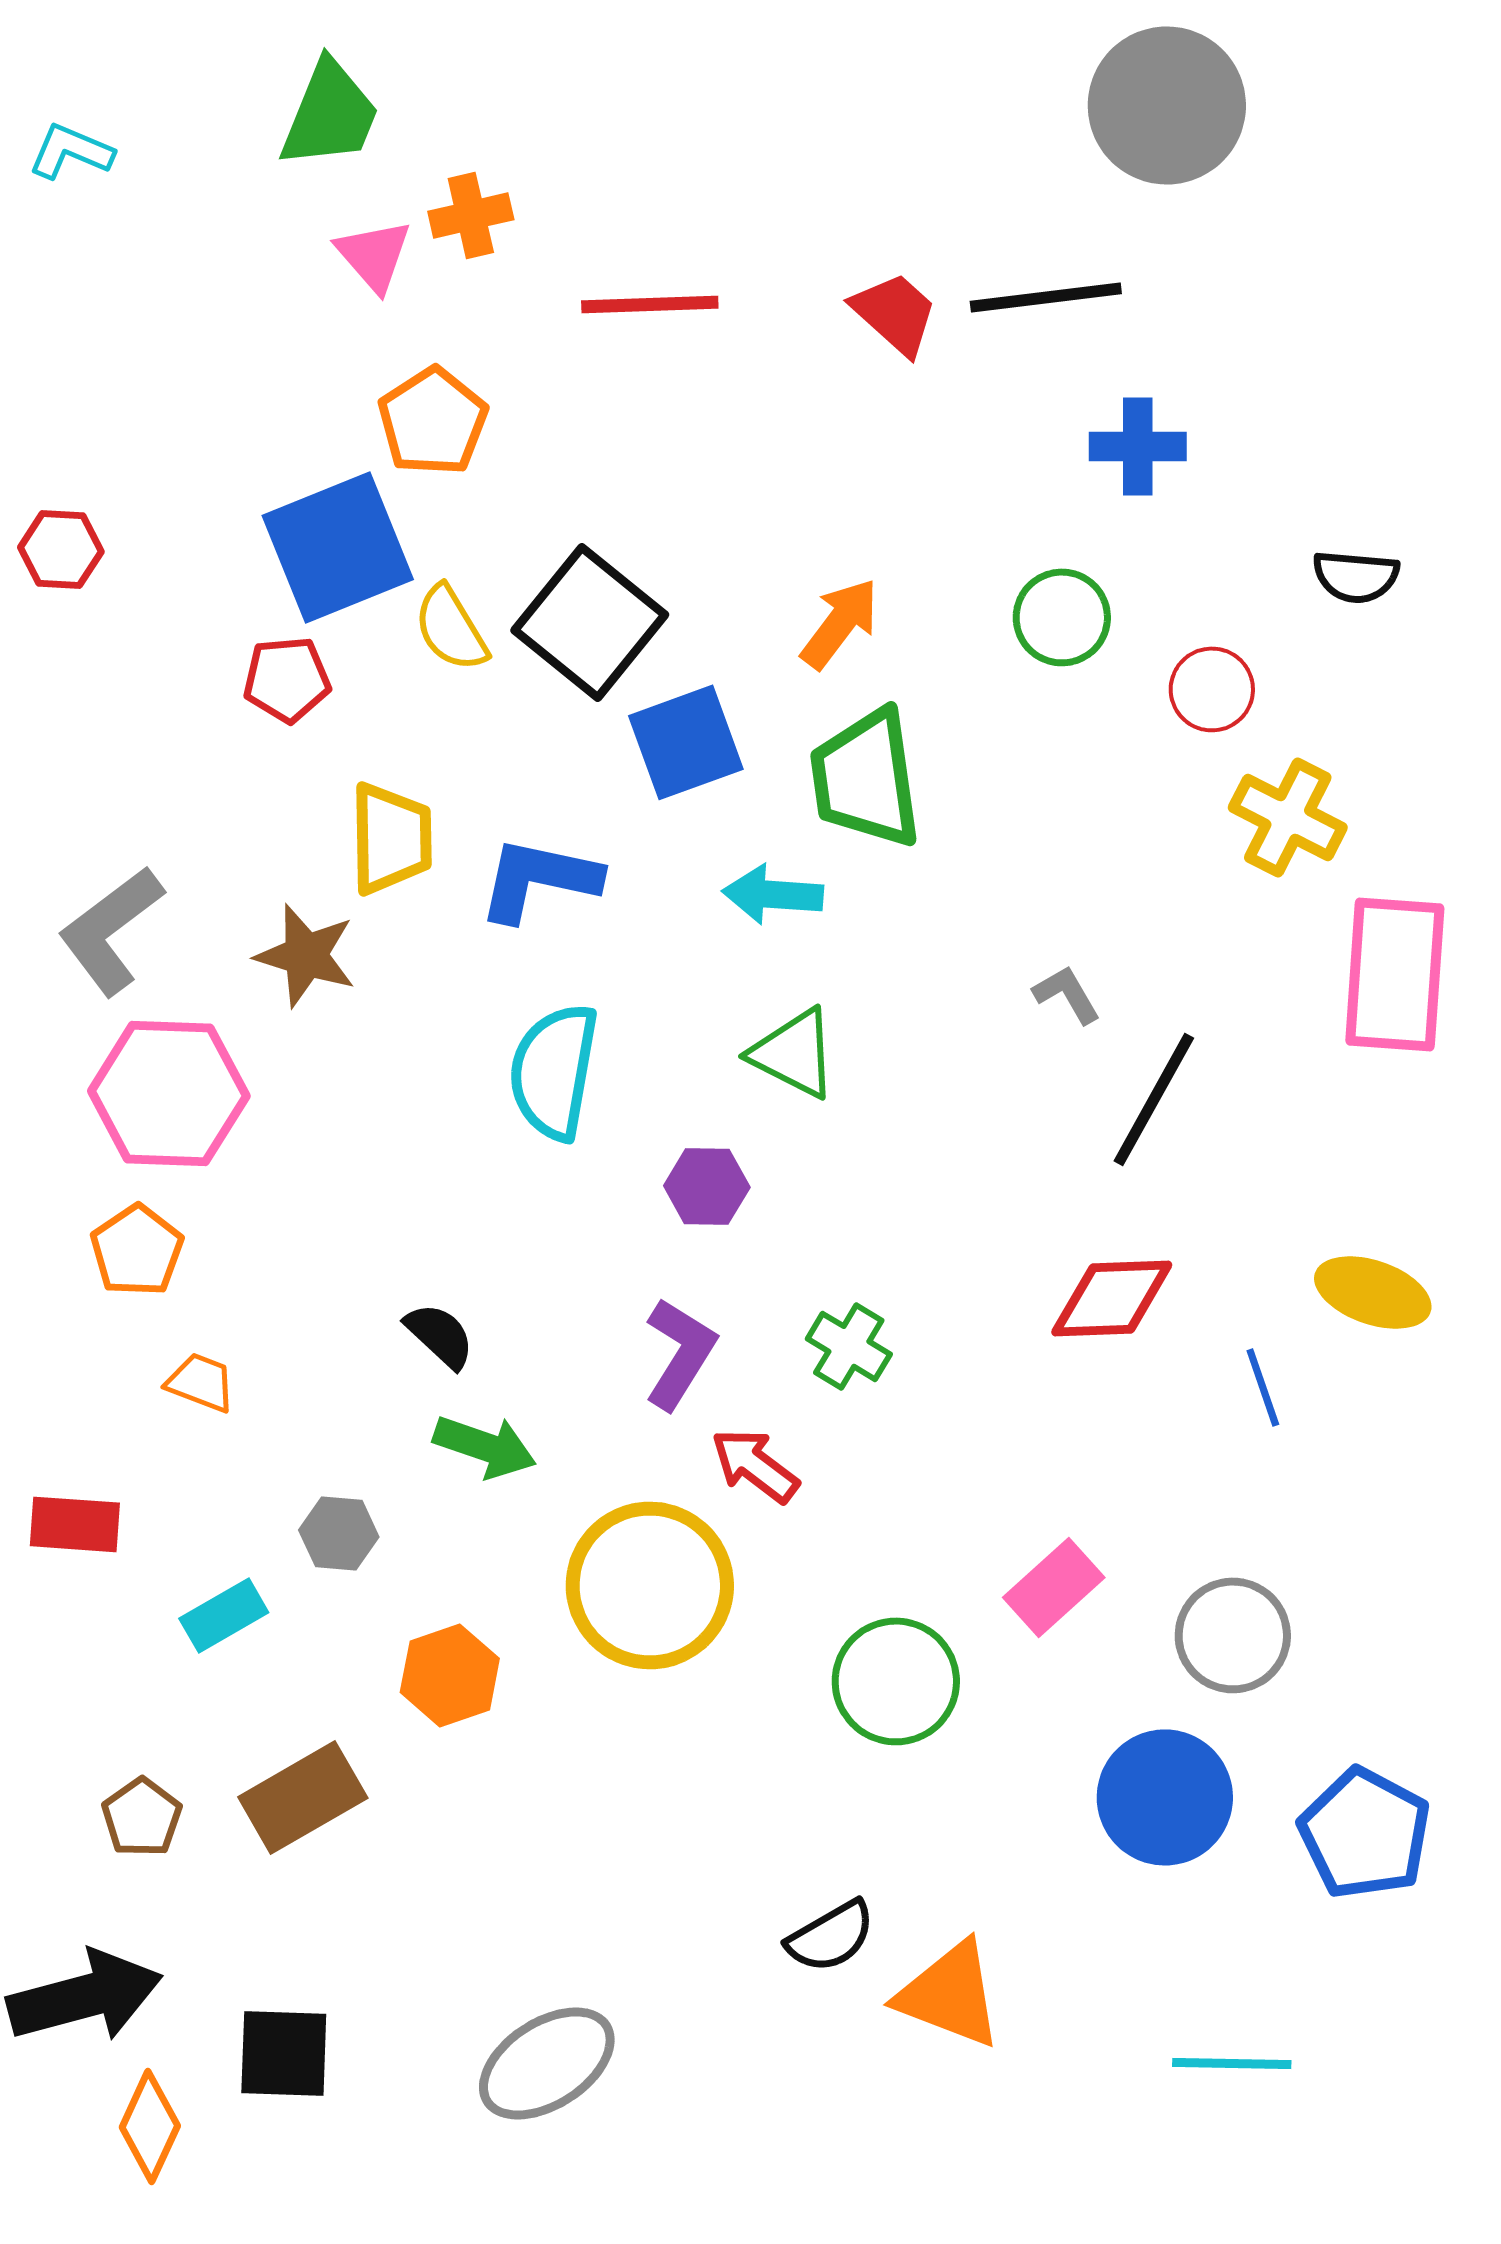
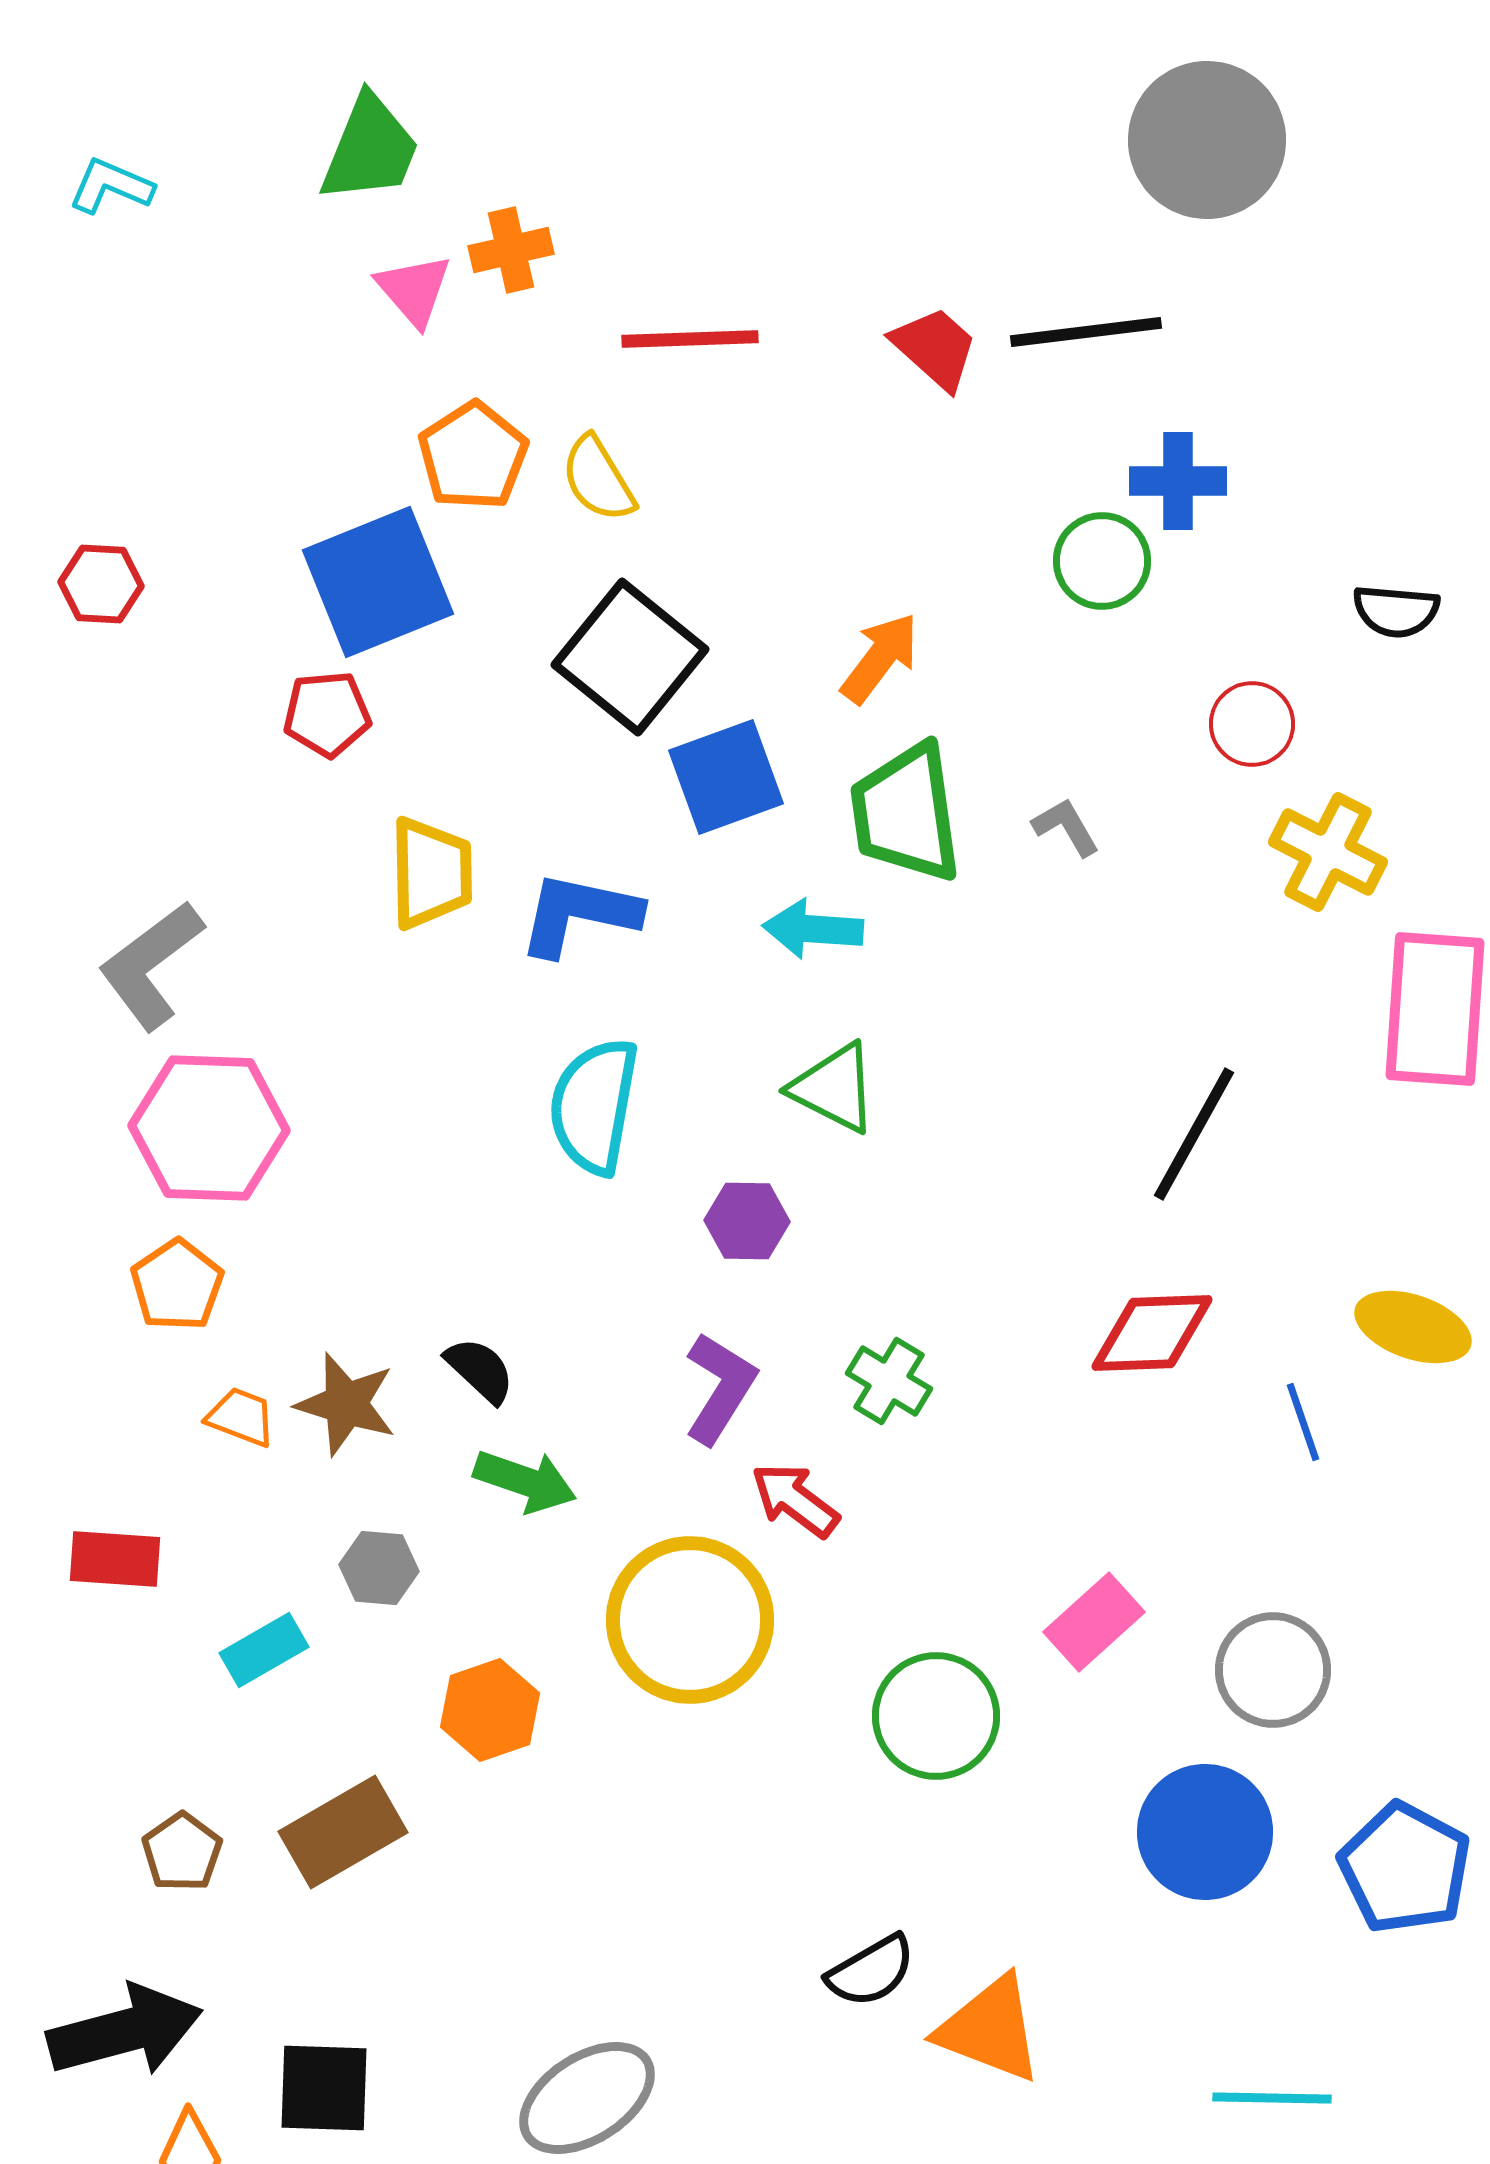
green circle: (1062, 617) -> (1102, 561), moved
yellow semicircle: (451, 628) -> (598, 479), moved
brown star: (306, 955) -> (346, 1404), moved
gray L-shape: (1067, 994) -> (1066, 827), moved

